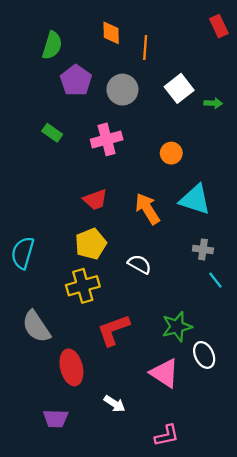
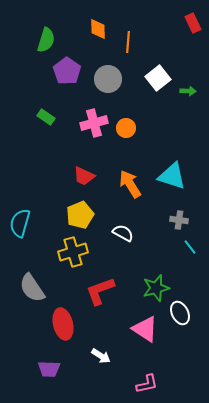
orange circle: (171, 153) -> (126, 128), moved
red trapezoid: (95, 200) -> (84, 176), turned 45

